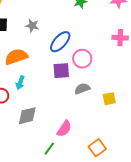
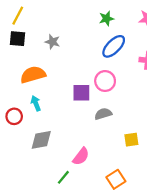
blue ellipse: (60, 42) -> (114, 46), moved
cyan arrow: (20, 83) -> (36, 103), turned 136
yellow square: (109, 99) -> (131, 140), moved

